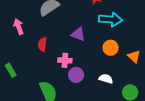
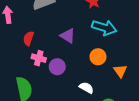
pink cross: (65, 60) -> (39, 58), moved
purple circle: (76, 75) -> (57, 67), moved

